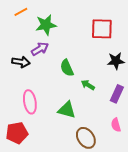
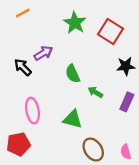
green star: (46, 25) -> (75, 23), moved, turned -30
red square: (102, 29) -> (111, 31), turned 30
black arrow: (21, 62) -> (23, 67), turned -144
pink semicircle: (116, 125) -> (126, 152), moved

